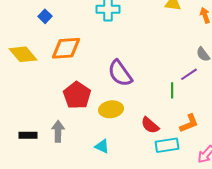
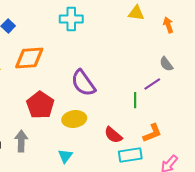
cyan triangle: (102, 146) -> (65, 156), turned 42

